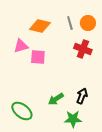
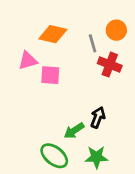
gray line: (70, 23) -> (93, 43), moved
black arrow: (82, 96) -> (98, 117), moved
green ellipse: (22, 111) -> (54, 156), moved

